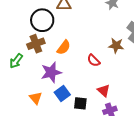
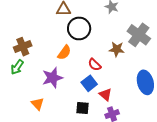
black circle: (42, 20) -> (79, 28), moved
brown cross: (36, 44) -> (23, 47), moved
blue square: (62, 94) -> (89, 83), moved

